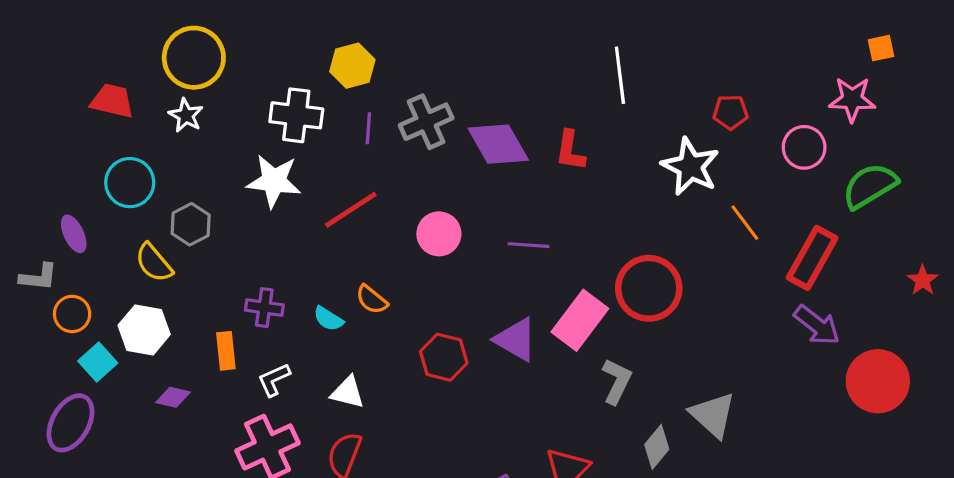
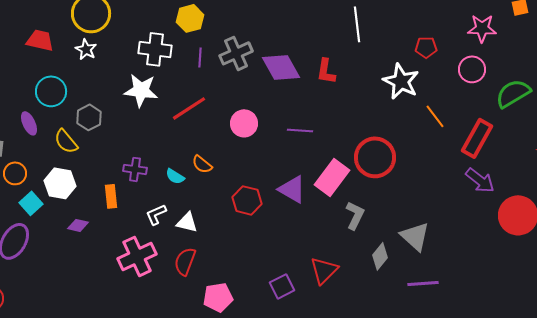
pink star: (852, 99) -> (482, 28), moved
purple ellipse: (74, 234) -> (29, 123), moved
white L-shape: (274, 380) -> (156, 214), moved

